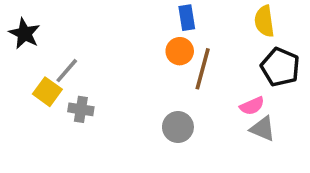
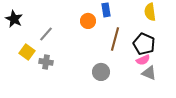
orange circle: (180, 51) -> (88, 21), moved
black pentagon: (280, 67) -> (144, 44), moved
gray line: (67, 71) -> (46, 34), moved

